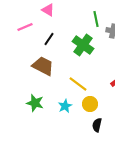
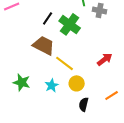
black line: (49, 39) -> (48, 18), moved
brown trapezoid: (43, 66) -> (44, 45), moved

